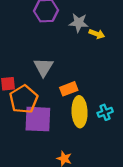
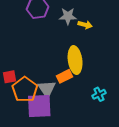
gray triangle: (43, 67) -> (47, 89), moved
yellow ellipse: (80, 112) -> (75, 60), moved

